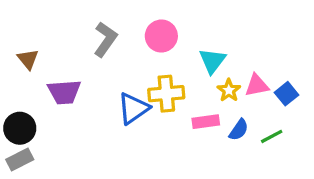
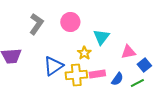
yellow star: (229, 90) -> (84, 53), moved
yellow cross: (166, 94) -> (76, 75), moved
blue square: (286, 94) -> (144, 65), moved

